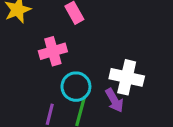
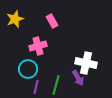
cyan circle: (76, 87) -> (28, 69), moved

